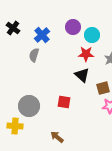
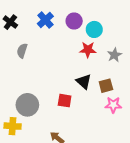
blue cross: (42, 35) -> (45, 20), moved
gray semicircle: (34, 55) -> (22, 51), moved
black triangle: (82, 75) -> (84, 81), moved

